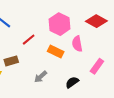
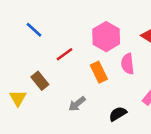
orange rectangle: (56, 51) -> (99, 72), turned 35
brown rectangle: (11, 61) -> (40, 81), turned 64

